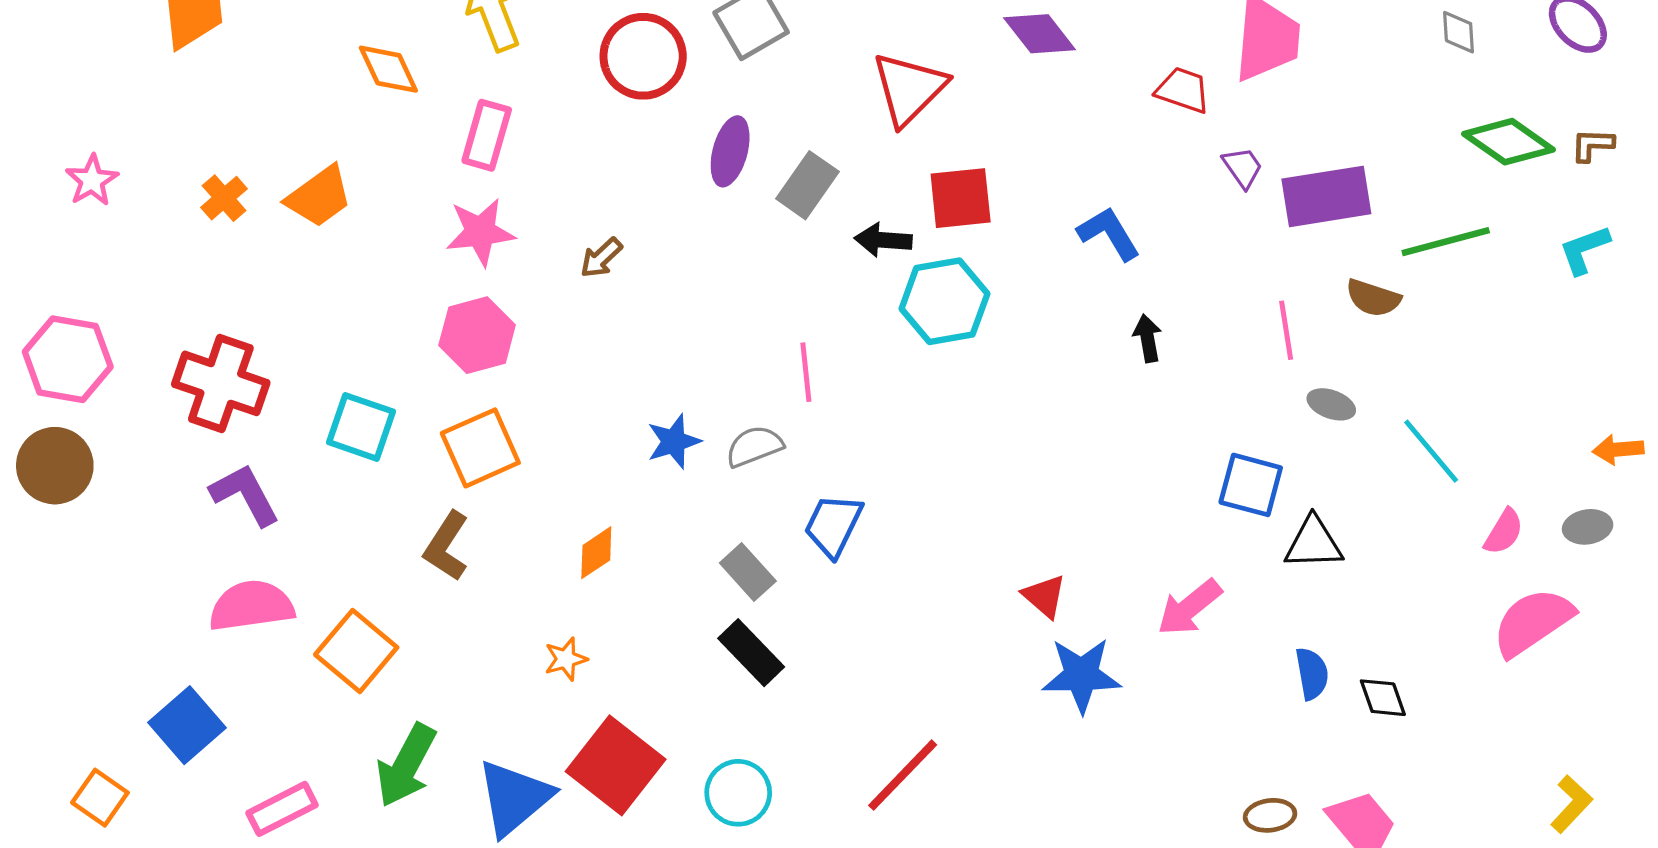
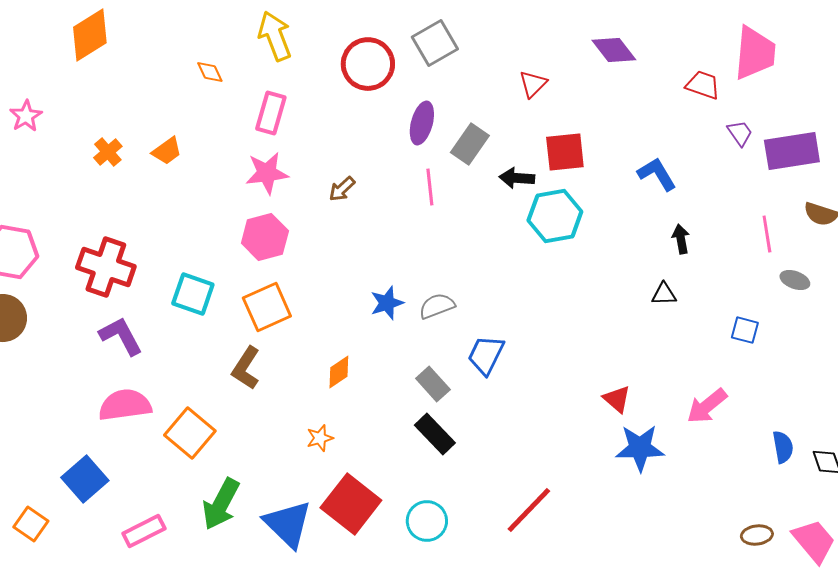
orange diamond: (388, 69) -> (210, 72), size x0.7
red triangle: (909, 88) -> (533, 84), size x0.6
pink star: (92, 180) -> (26, 116), moved
orange trapezoid: (319, 196) -> (167, 151), size x0.7
pink line: (806, 372) -> (430, 187), moved
blue square: (1251, 485) -> (745, 330), size x0.7
black triangle: (1314, 543) -> (664, 294), moved, size x0.7
blue triangle: (514, 798) -> (288, 524), turned -36

